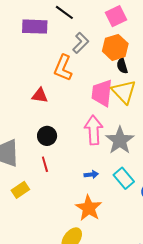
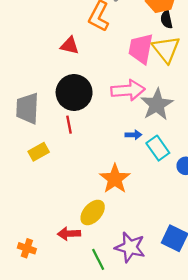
pink arrow: (94, 130) -> (128, 90), turned 84
black circle: (47, 136) -> (74, 92), size x1.6
blue arrow: (91, 175) -> (133, 135), moved

